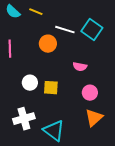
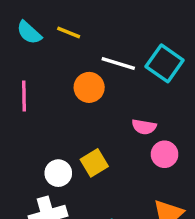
white circle: (30, 83) -> (58, 173), moved
yellow square: (51, 88) -> (94, 163), turned -35
pink circle: (90, 93) -> (165, 154), moved

